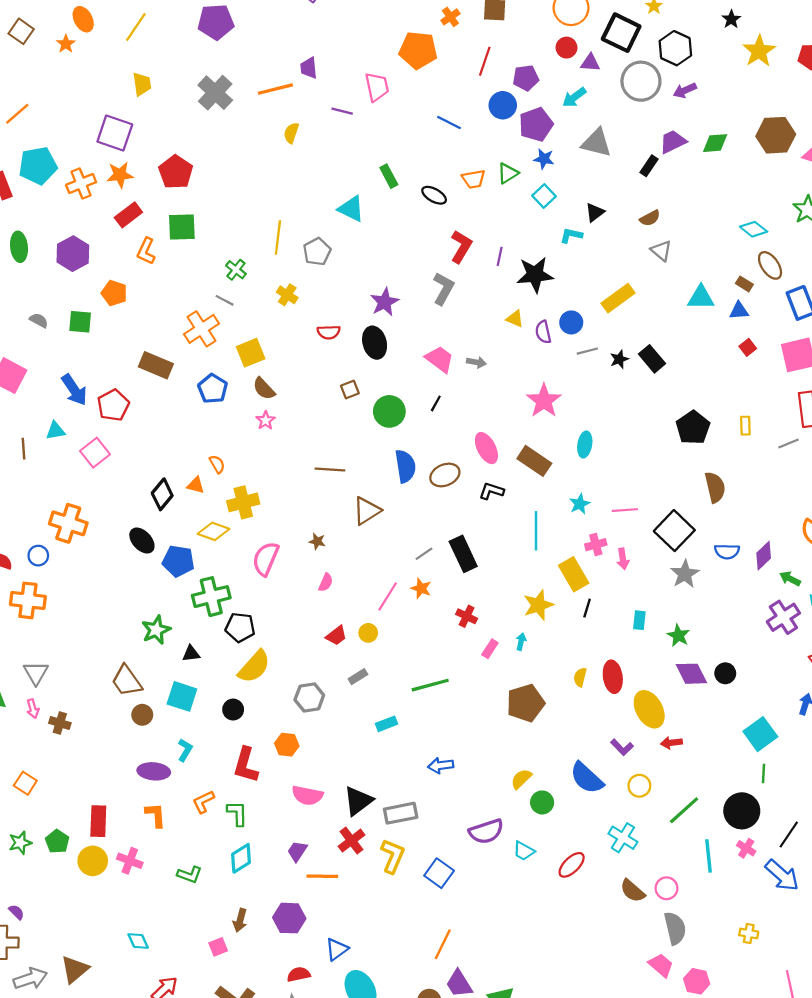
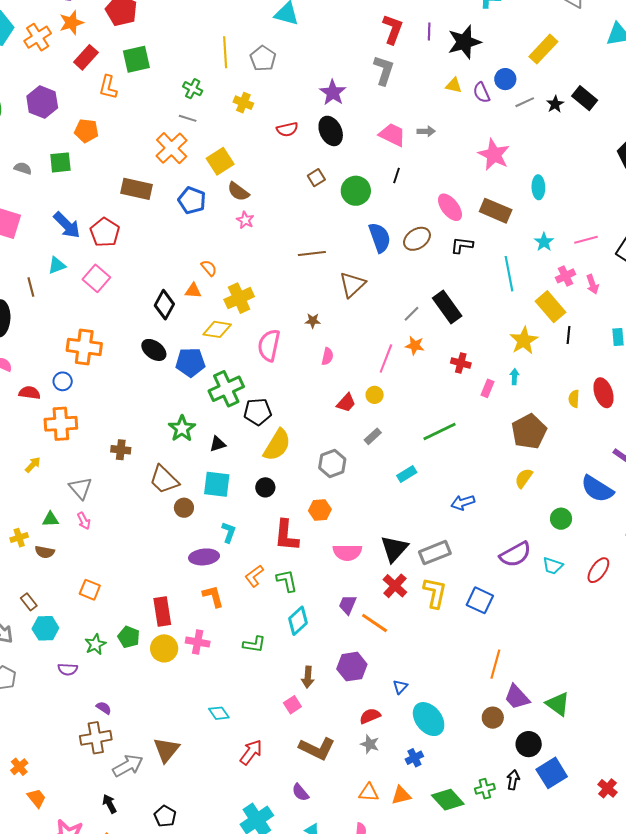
brown cross: (60, 723) -> (121, 450), moved
yellow semicircle: (521, 779) -> (524, 478), moved
orange line: (322, 876) -> (375, 623), turned 44
blue triangle: (337, 949) -> (400, 687), size x0.7

